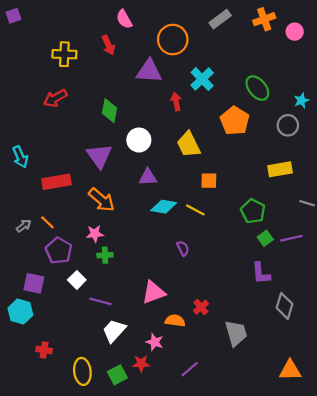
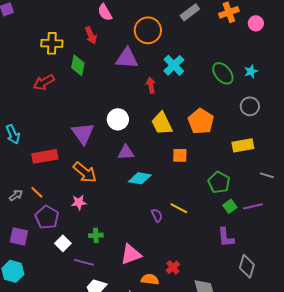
cyan star: (301, 100) -> (251, 71), moved
green diamond: (110, 111) -> (78, 65), moved
orange pentagon: (235, 121) -> (201, 121), moved
yellow line: (195, 210) -> (179, 208), moved
green cross: (105, 255) -> (96, 235), moved
purple square: (34, 283) -> (19, 236), moved

